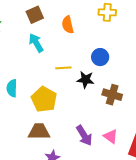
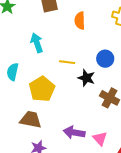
cyan arrow: (36, 43) -> (37, 43), moved
purple arrow: (84, 135) -> (74, 132), turned 120

